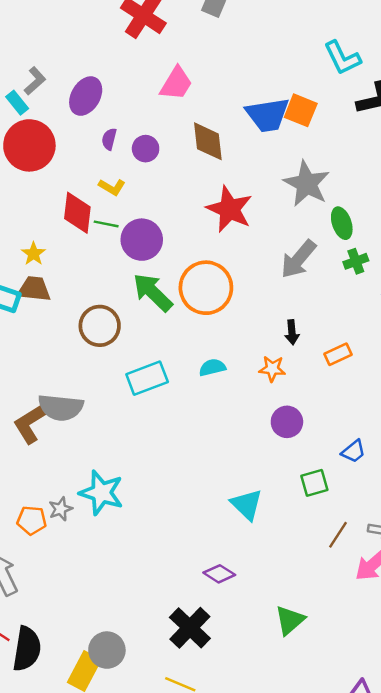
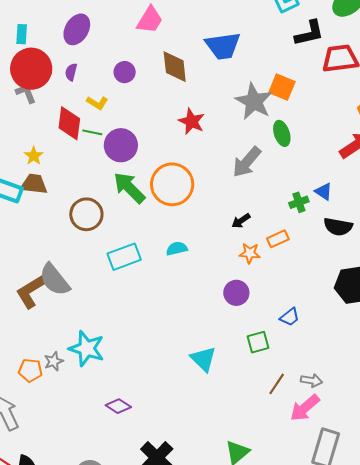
gray L-shape: (35, 81) -> (26, 93), moved, turned -70
cyan rectangle: (17, 103) -> (22, 34), turned 42
orange square: (301, 110) -> (282, 87), moved
purple semicircle: (109, 139) -> (71, 72), moved
red star: (229, 209) -> (192, 121), size x0.7
green cross: (356, 261) -> (299, 202), moved
black arrow: (292, 332) -> (241, 221), turned 60
orange star: (272, 369) -> (250, 253), moved
gray semicircle: (61, 407) -> (54, 280), turned 45
purple diamond: (219, 574) -> (118, 406), moved

